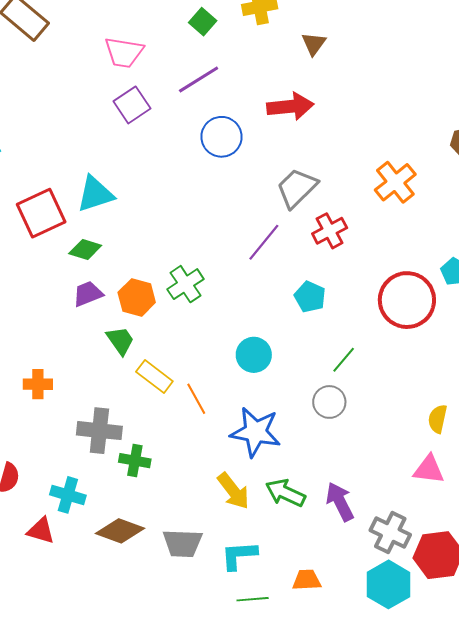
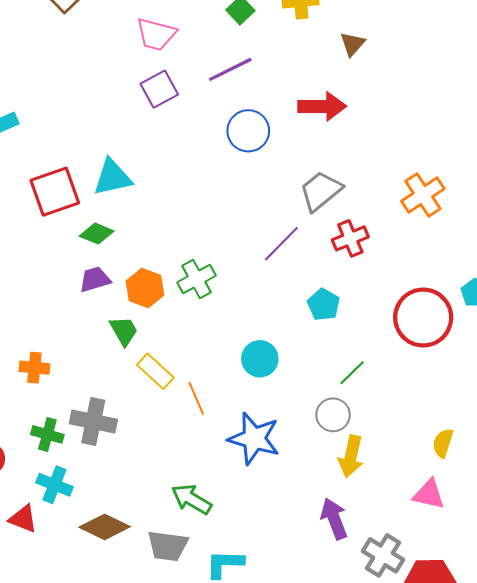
green cross: (135, 461) -> (47, 434), moved
yellow arrow: (233, 491) -> (351, 456), moved, turned 45
green arrow: (285, 493) -> (192, 499), moved

